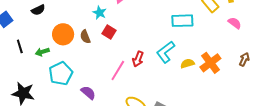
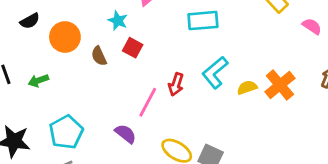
cyan rectangle: (182, 21) -> (203, 21), moved
orange circle: (63, 34) -> (65, 37), moved
cyan pentagon: (61, 74) -> (66, 132), moved
purple semicircle: (88, 93) -> (126, 134), moved

